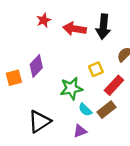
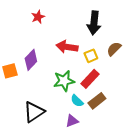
red arrow: (75, 29) -> (67, 47), moved
yellow square: (96, 69) -> (91, 56), moved
red rectangle: (114, 85) -> (90, 79), moved

